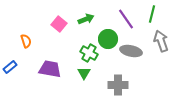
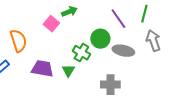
green arrow: (86, 19) -> (69, 12), moved
orange semicircle: (26, 41) -> (18, 41), size x1.6
green triangle: (84, 73) -> (68, 71), moved

